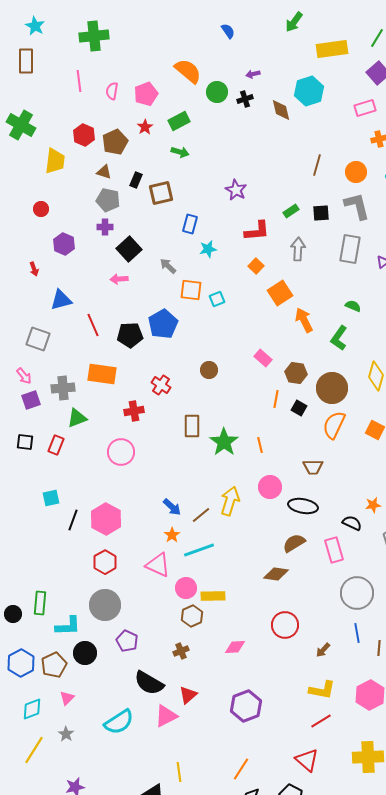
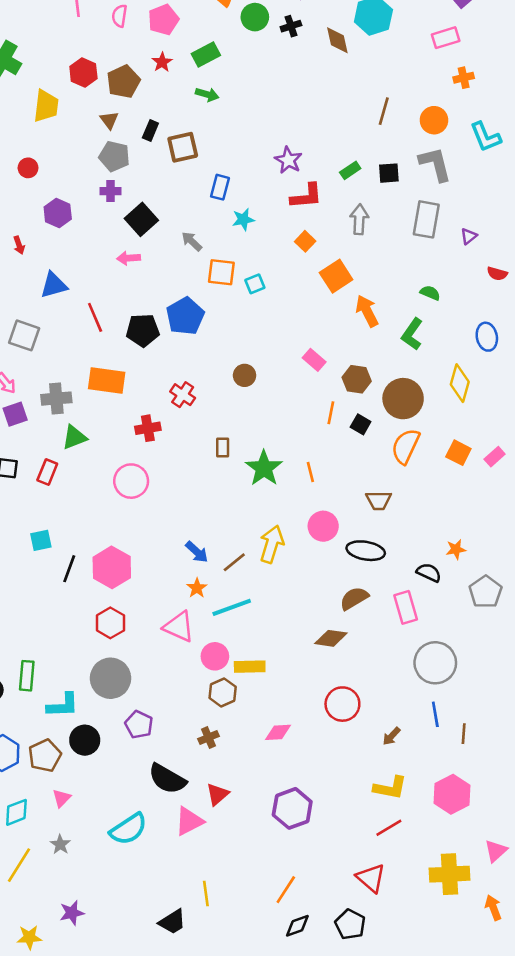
brown triangle: (104, 172) -> (109, 120), turned 35
purple star: (236, 190) -> (288, 160), moved
brown rectangle: (192, 426) -> (223, 448), size x0.7

